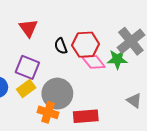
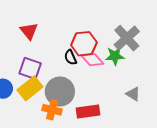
black semicircle: (61, 46) -> (70, 57), moved
yellow rectangle: (26, 89) -> (30, 88), size x1.4

